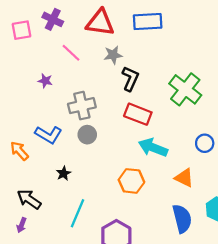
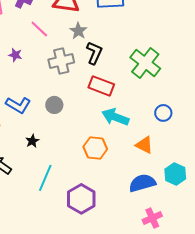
gray star: (113, 55) -> (78, 31), turned -30
gray cross: (82, 106) -> (61, 61), moved
blue semicircle: (182, 219) -> (142, 183), turned -92

